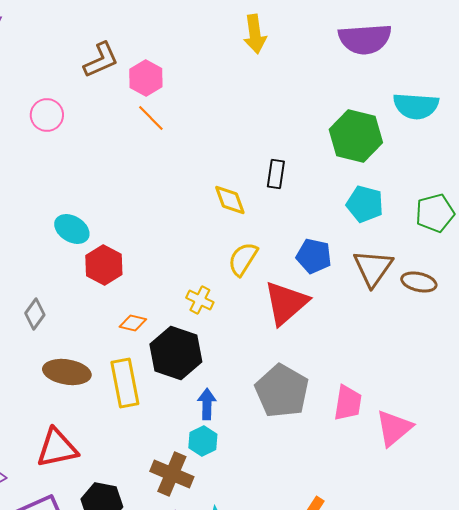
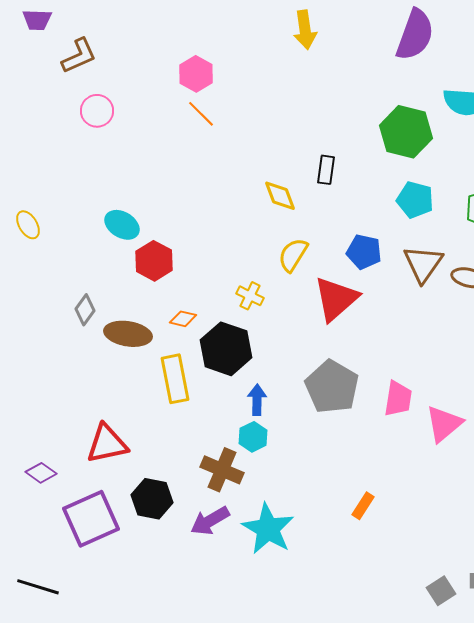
purple semicircle: (365, 39) -> (415, 35), turned -66
brown L-shape: (101, 60) -> (79, 56), moved
brown ellipse: (67, 372) -> (128, 334), moved

